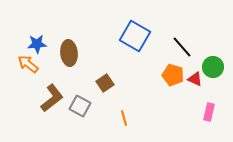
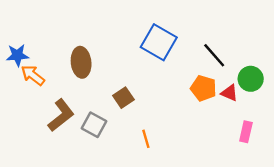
blue star: (37, 44) -> (17, 55), moved

